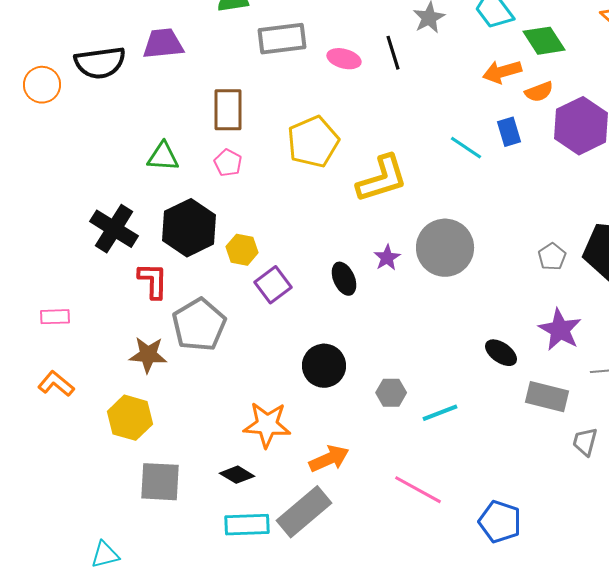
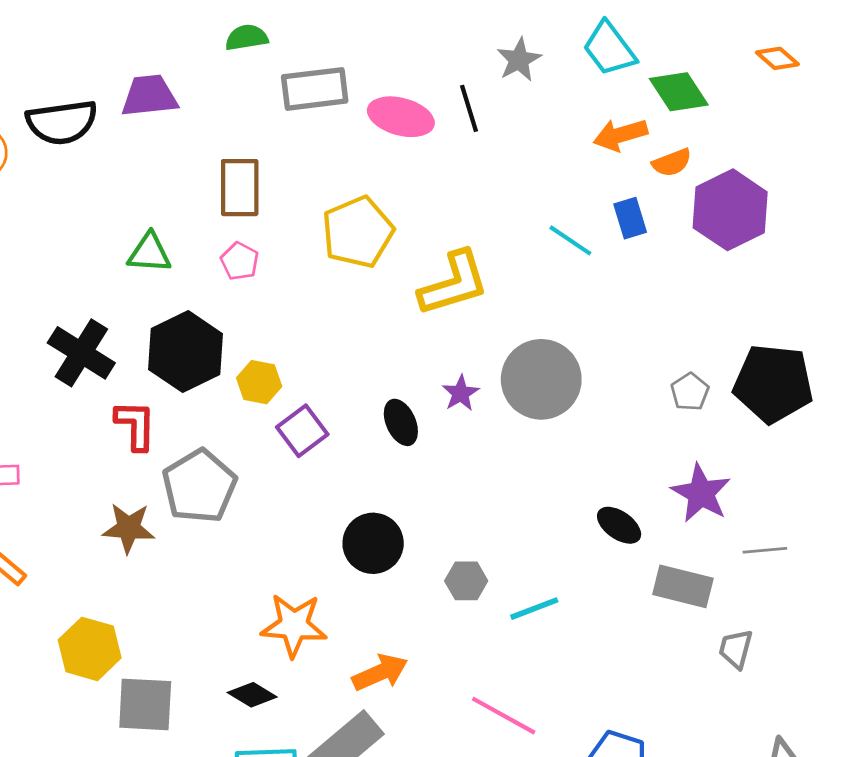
pink ellipse: (344, 59) -> (401, 117), size x1.4
yellow hexagon: (130, 418) -> (90, 649), moved

